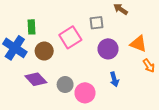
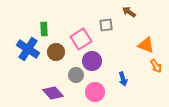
purple circle: (108, 49) -> (92, 61), moved
purple diamond: (36, 79) -> (53, 93), moved
gray circle: (65, 85) -> (76, 75), moved

